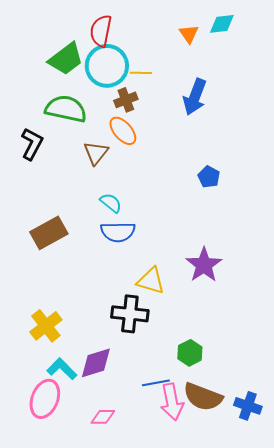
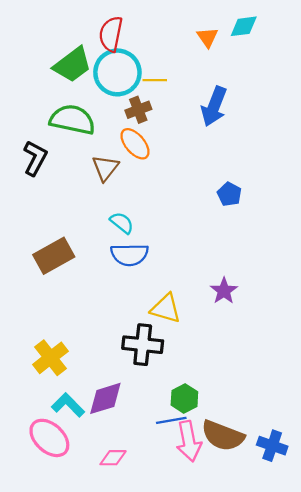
purple star: (204, 265) -> (224, 291), size x0.7
green hexagon: (190, 353) -> (184, 398), moved
pink ellipse: (45, 399) -> (49, 438), turned -69

